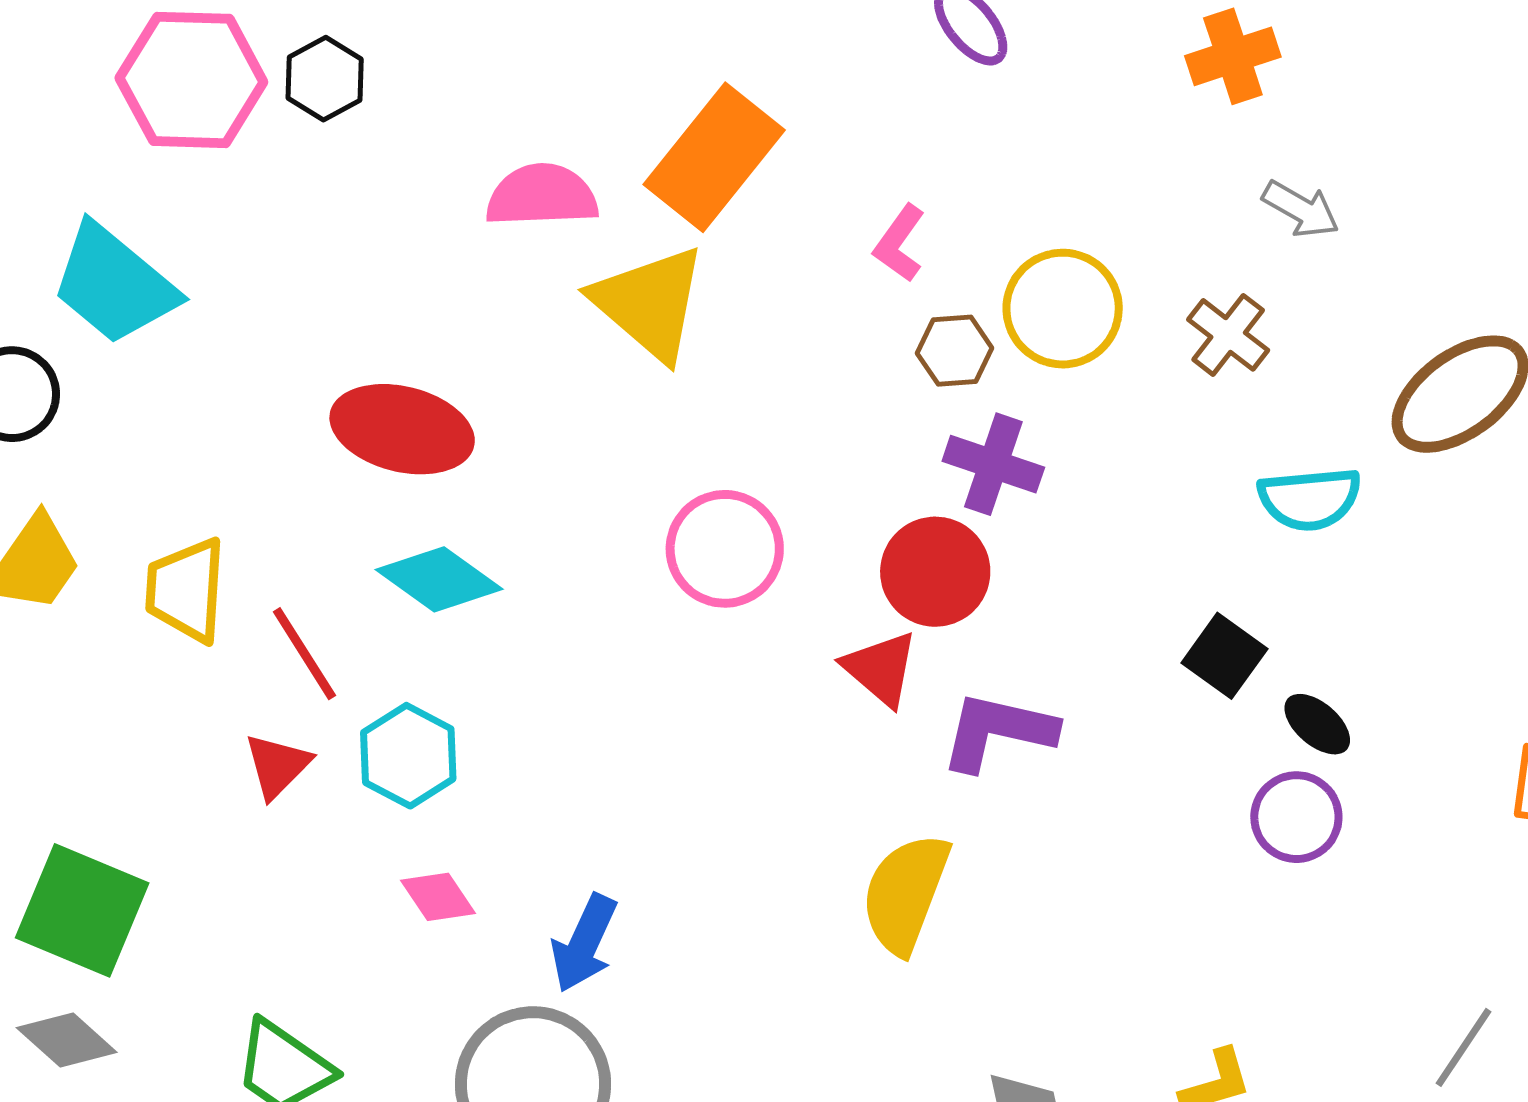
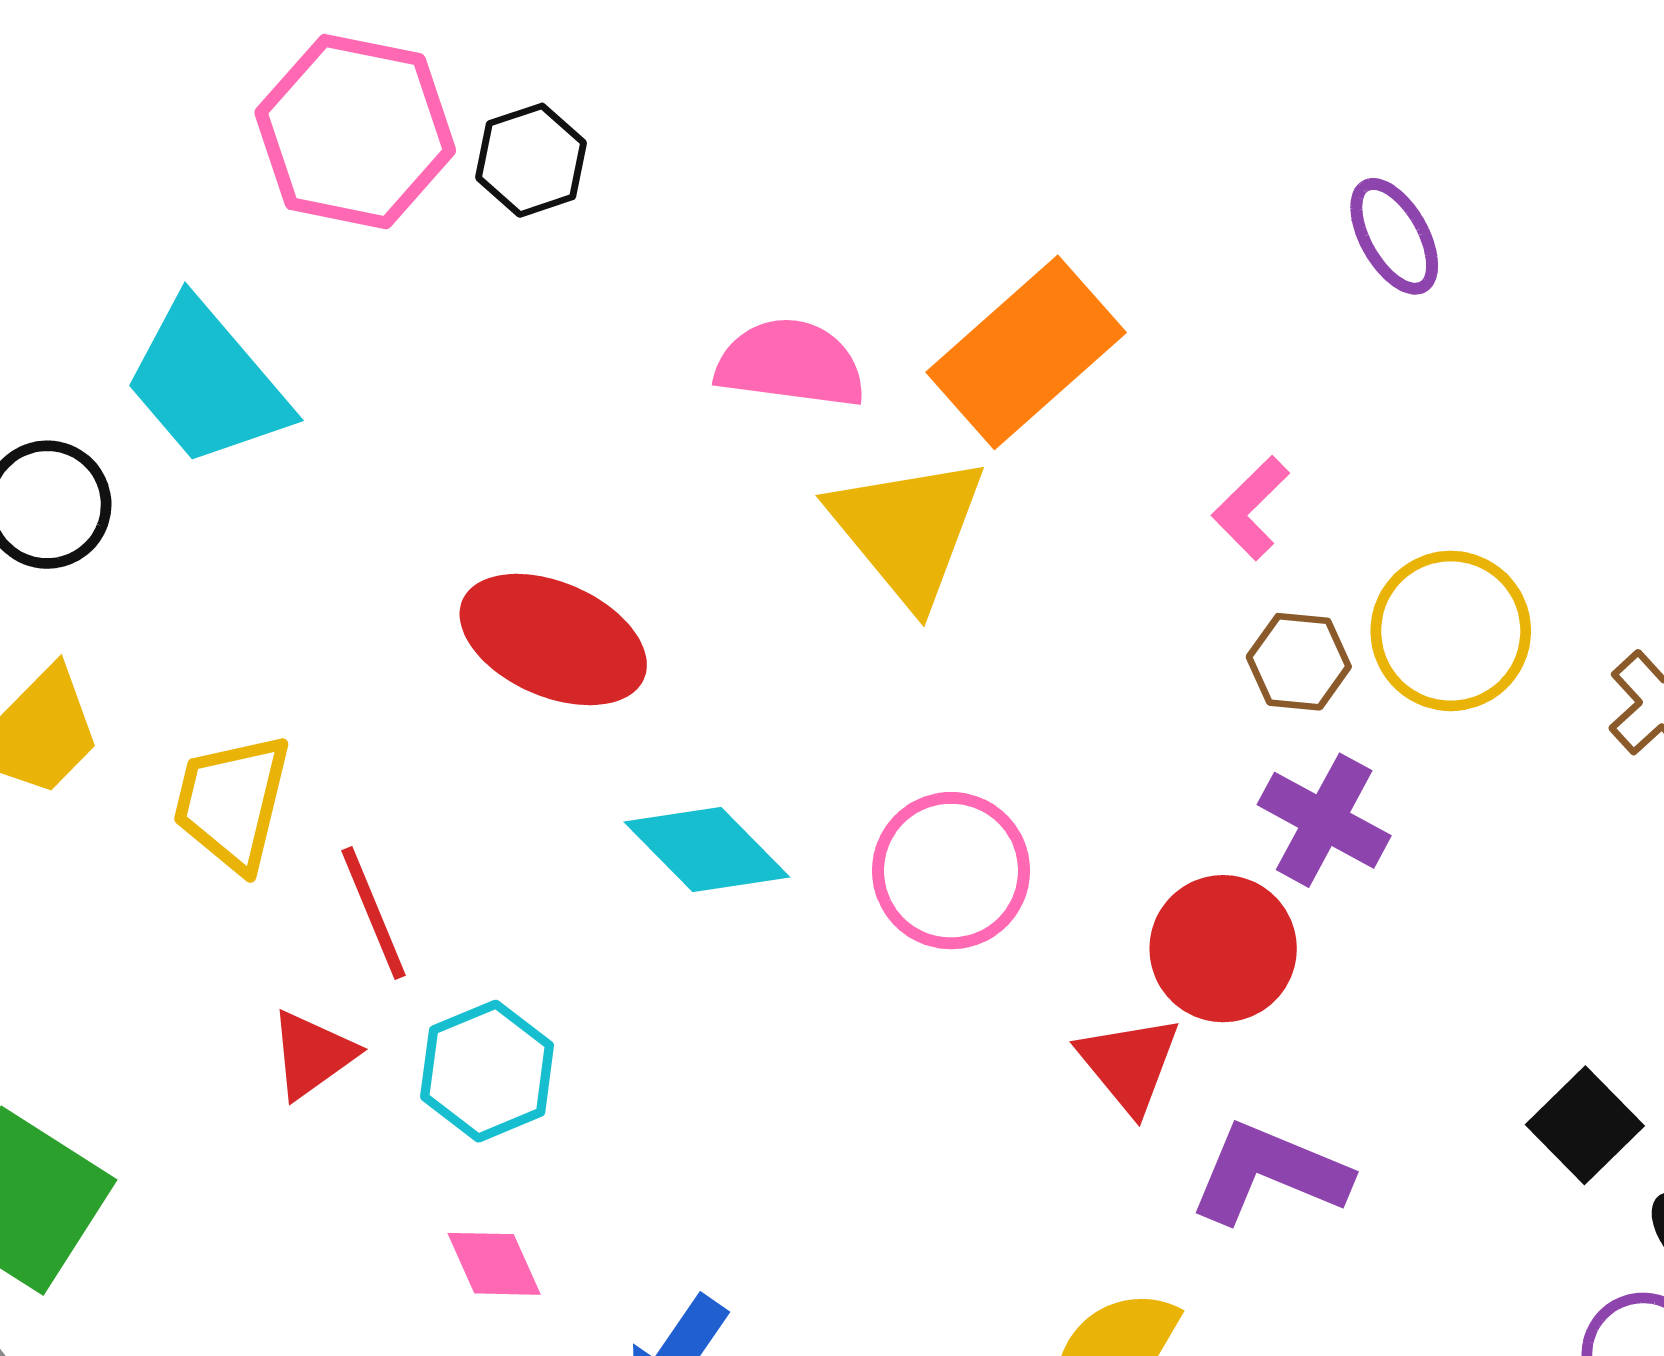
cyan diamond: (439, 579) -> (707, 850), moved

